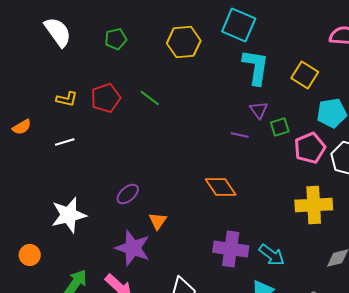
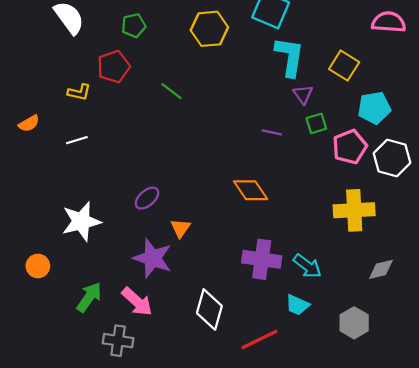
red pentagon: (106, 98) -> (114, 67), moved
purple triangle: (259, 110) -> (303, 95), moved

